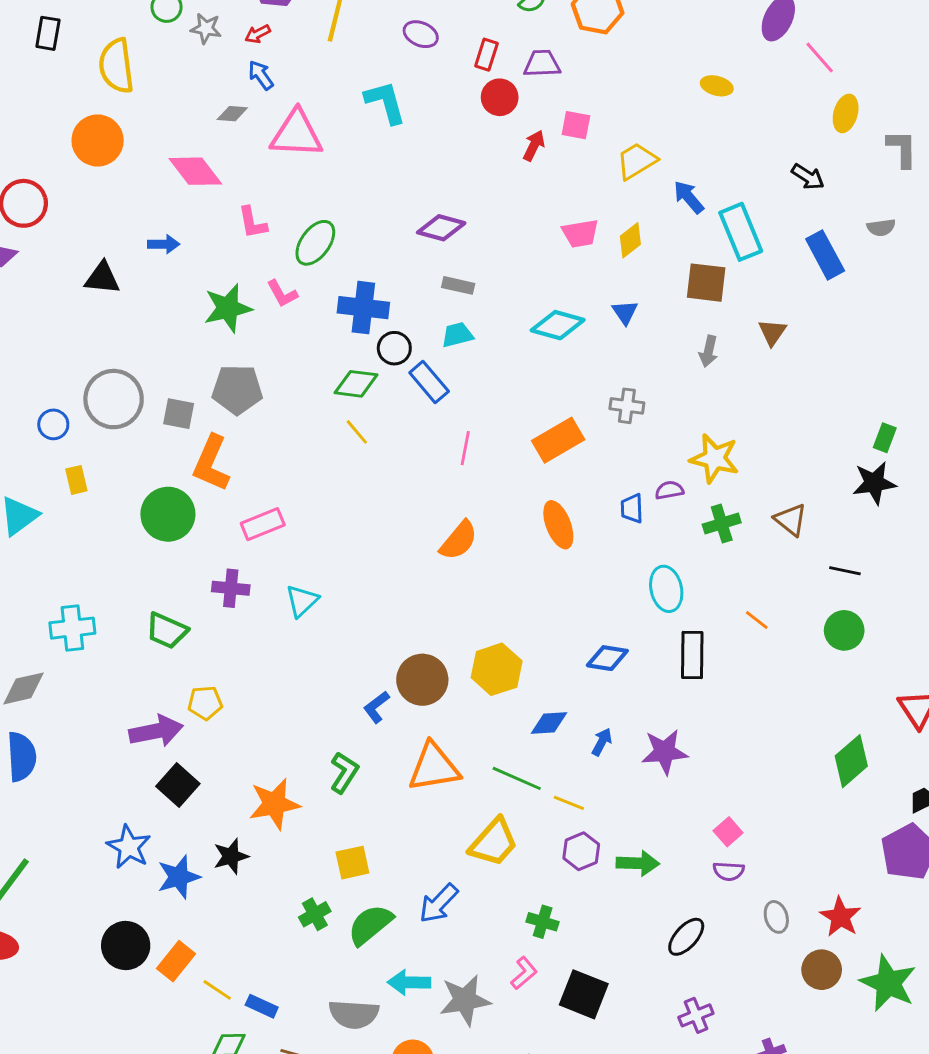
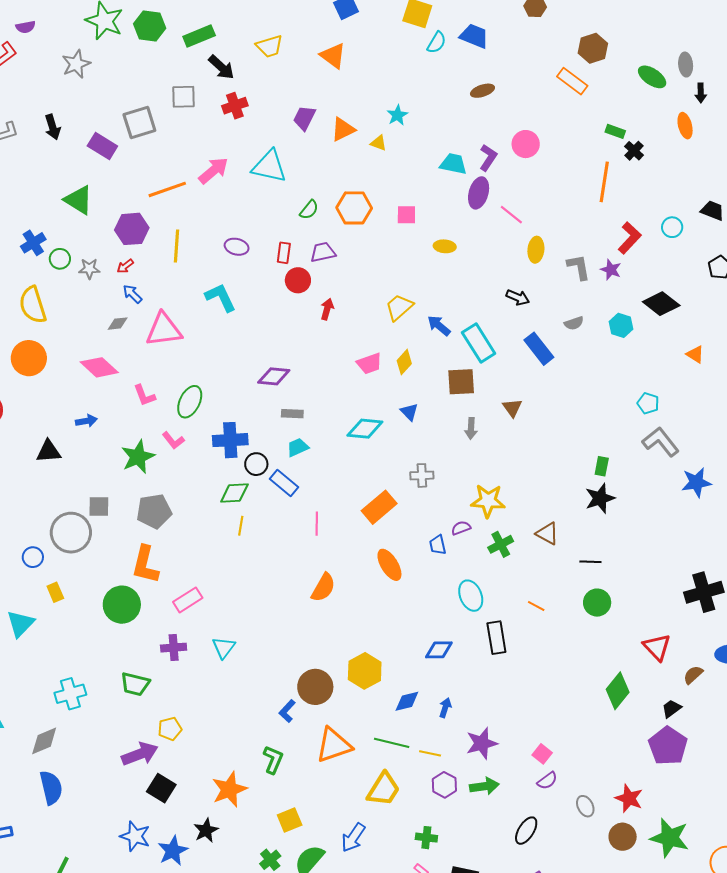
pink square: (576, 125) -> (406, 215), moved
gray square: (179, 414) -> (99, 506), moved
yellow line: (357, 432) -> (241, 526), turned 60
purple star: (665, 752) -> (482, 743), moved
purple semicircle: (729, 871) -> (547, 781), turned -30

